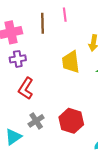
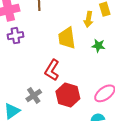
red L-shape: (26, 88) -> (52, 70), moved

